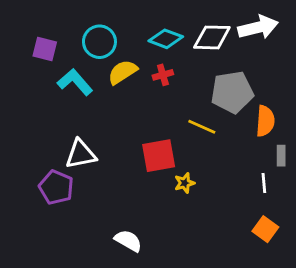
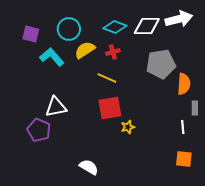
yellow line: (202, 127) -> (107, 78), moved
orange square: (265, 229) -> (184, 159), turned -30

